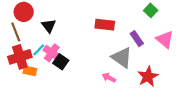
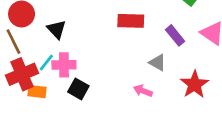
pink cross: (52, 53) -> (64, 65), turned -30
gray triangle: (122, 58) -> (158, 63), size x0.6
black square: (61, 62) -> (78, 89), moved

